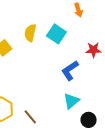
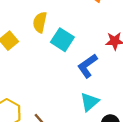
cyan square: (56, 34) -> (62, 40), moved

